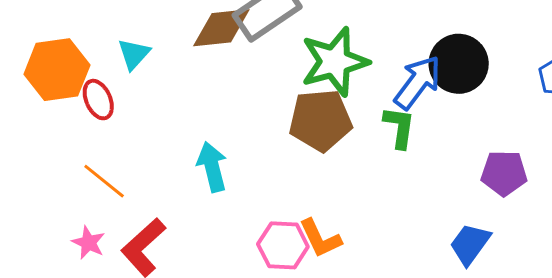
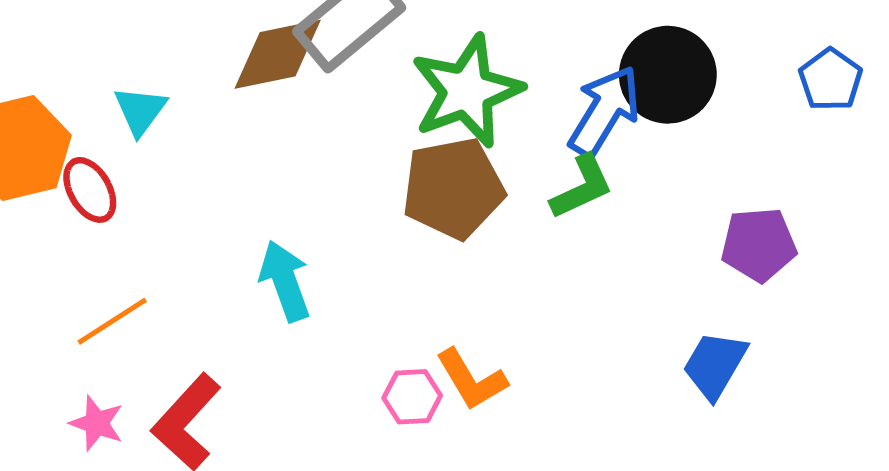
green L-shape: (399, 127) -> (582, 187), turned 63
orange line: (104, 181) -> (112, 321), turned -66
pink hexagon: (283, 245) -> (412, 397), size x0.7

